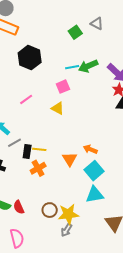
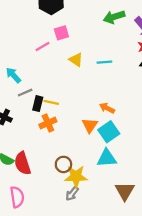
cyan line: (72, 67) -> (104, 62), moved
pink square: (63, 87) -> (61, 33), moved
orange triangle: (70, 159) -> (90, 125), moved
red semicircle: (19, 207) -> (22, 163), size x1.5
brown circle: (50, 210) -> (63, 164), moved

